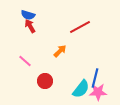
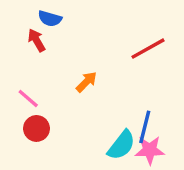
blue semicircle: (28, 15) -> (50, 19), moved
red line: (80, 27) -> (148, 49), moved
red circle: (45, 81) -> (37, 128), moved

